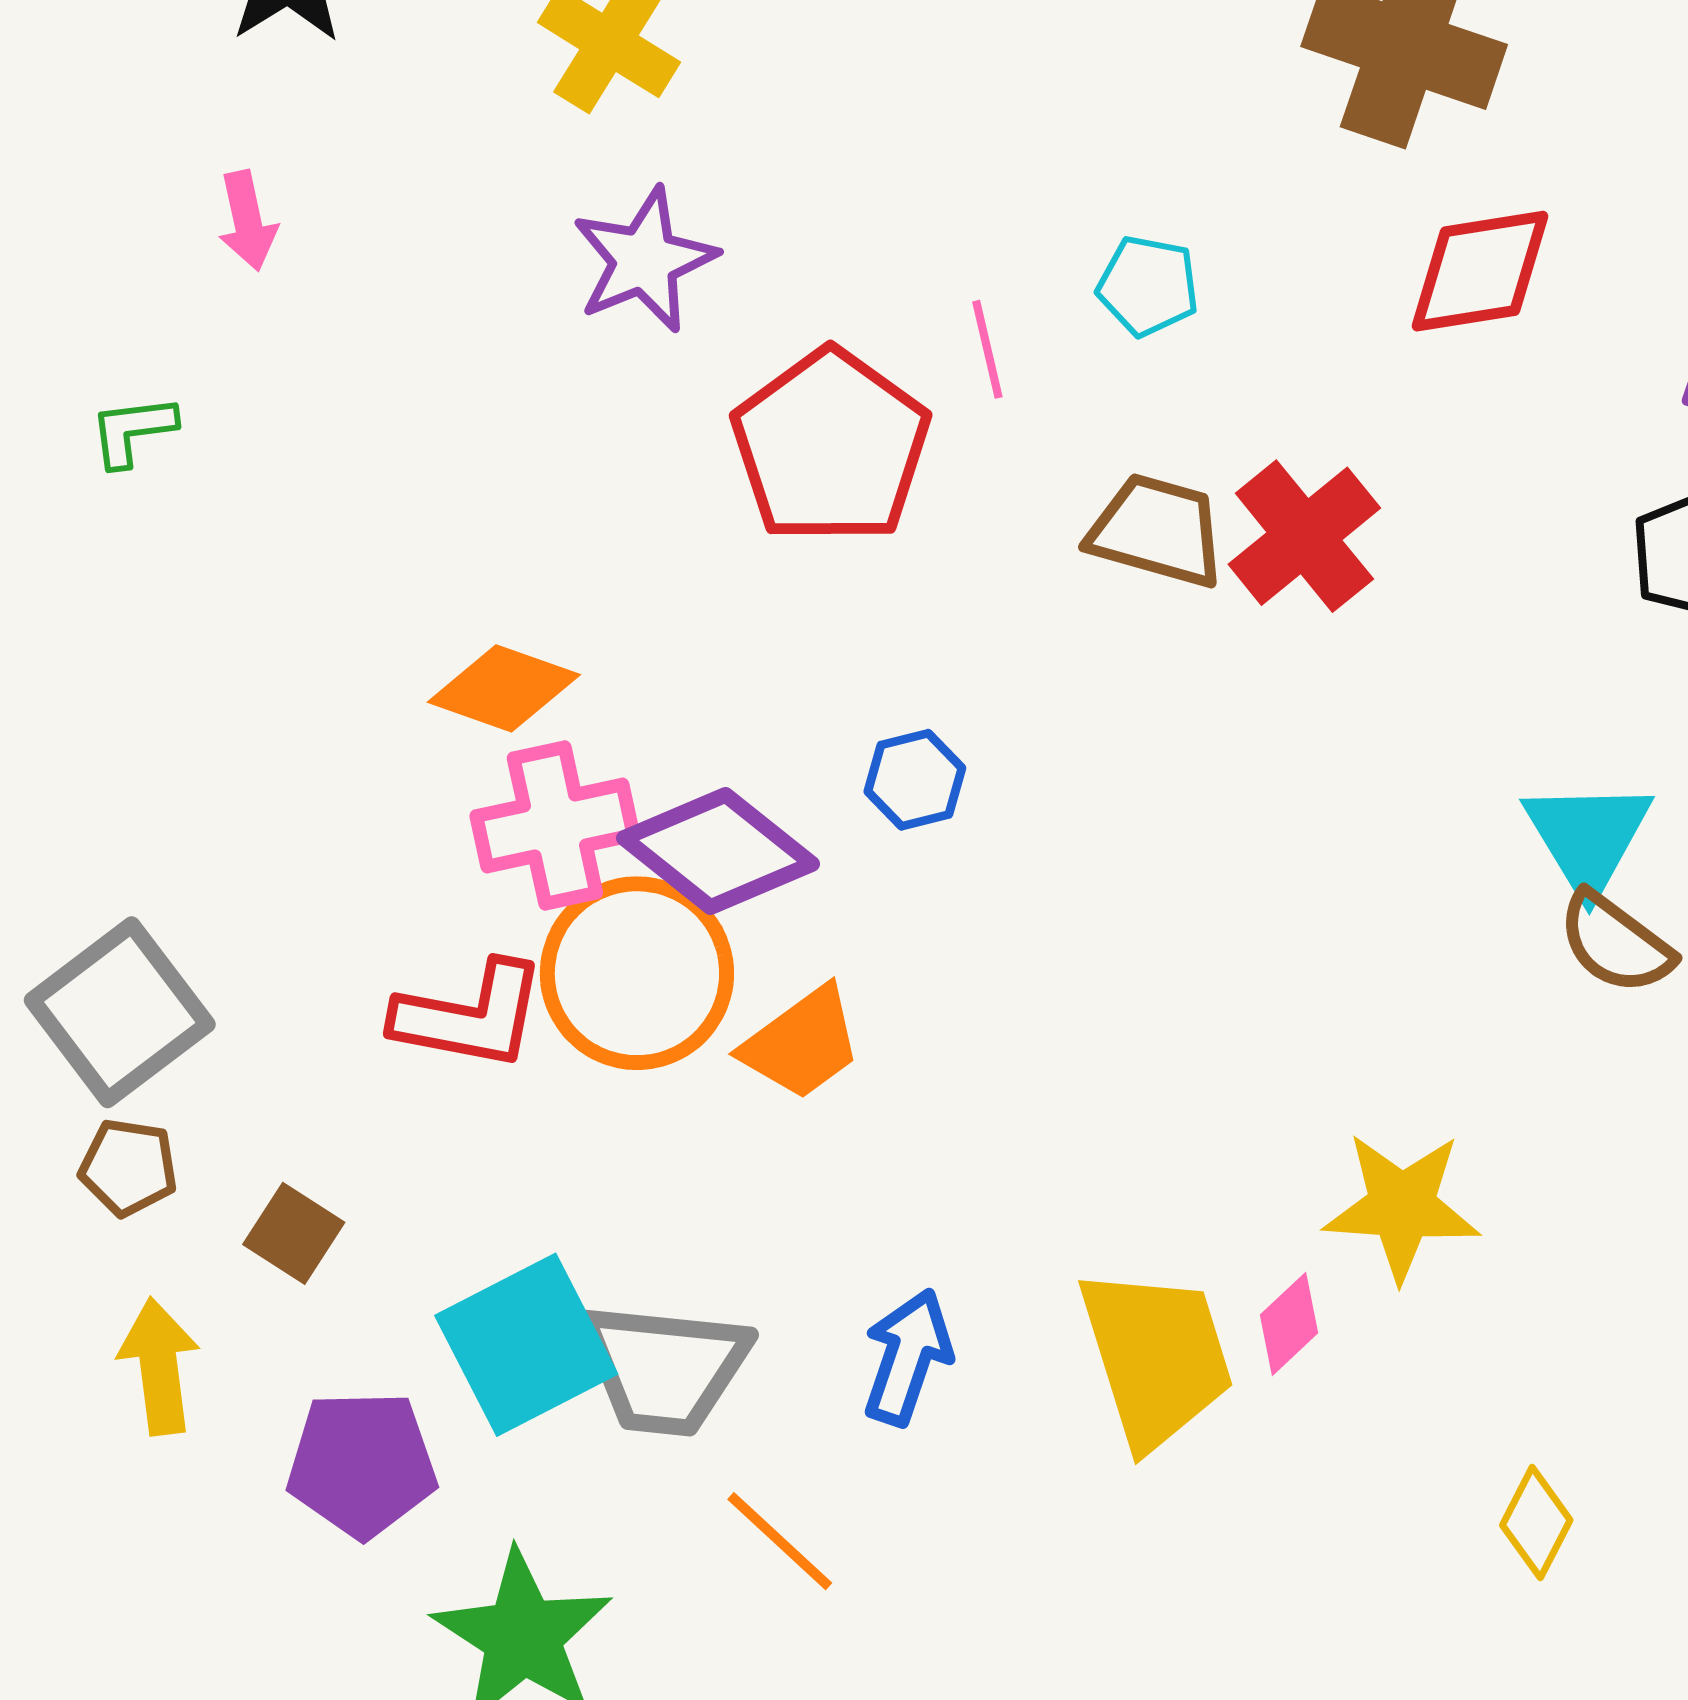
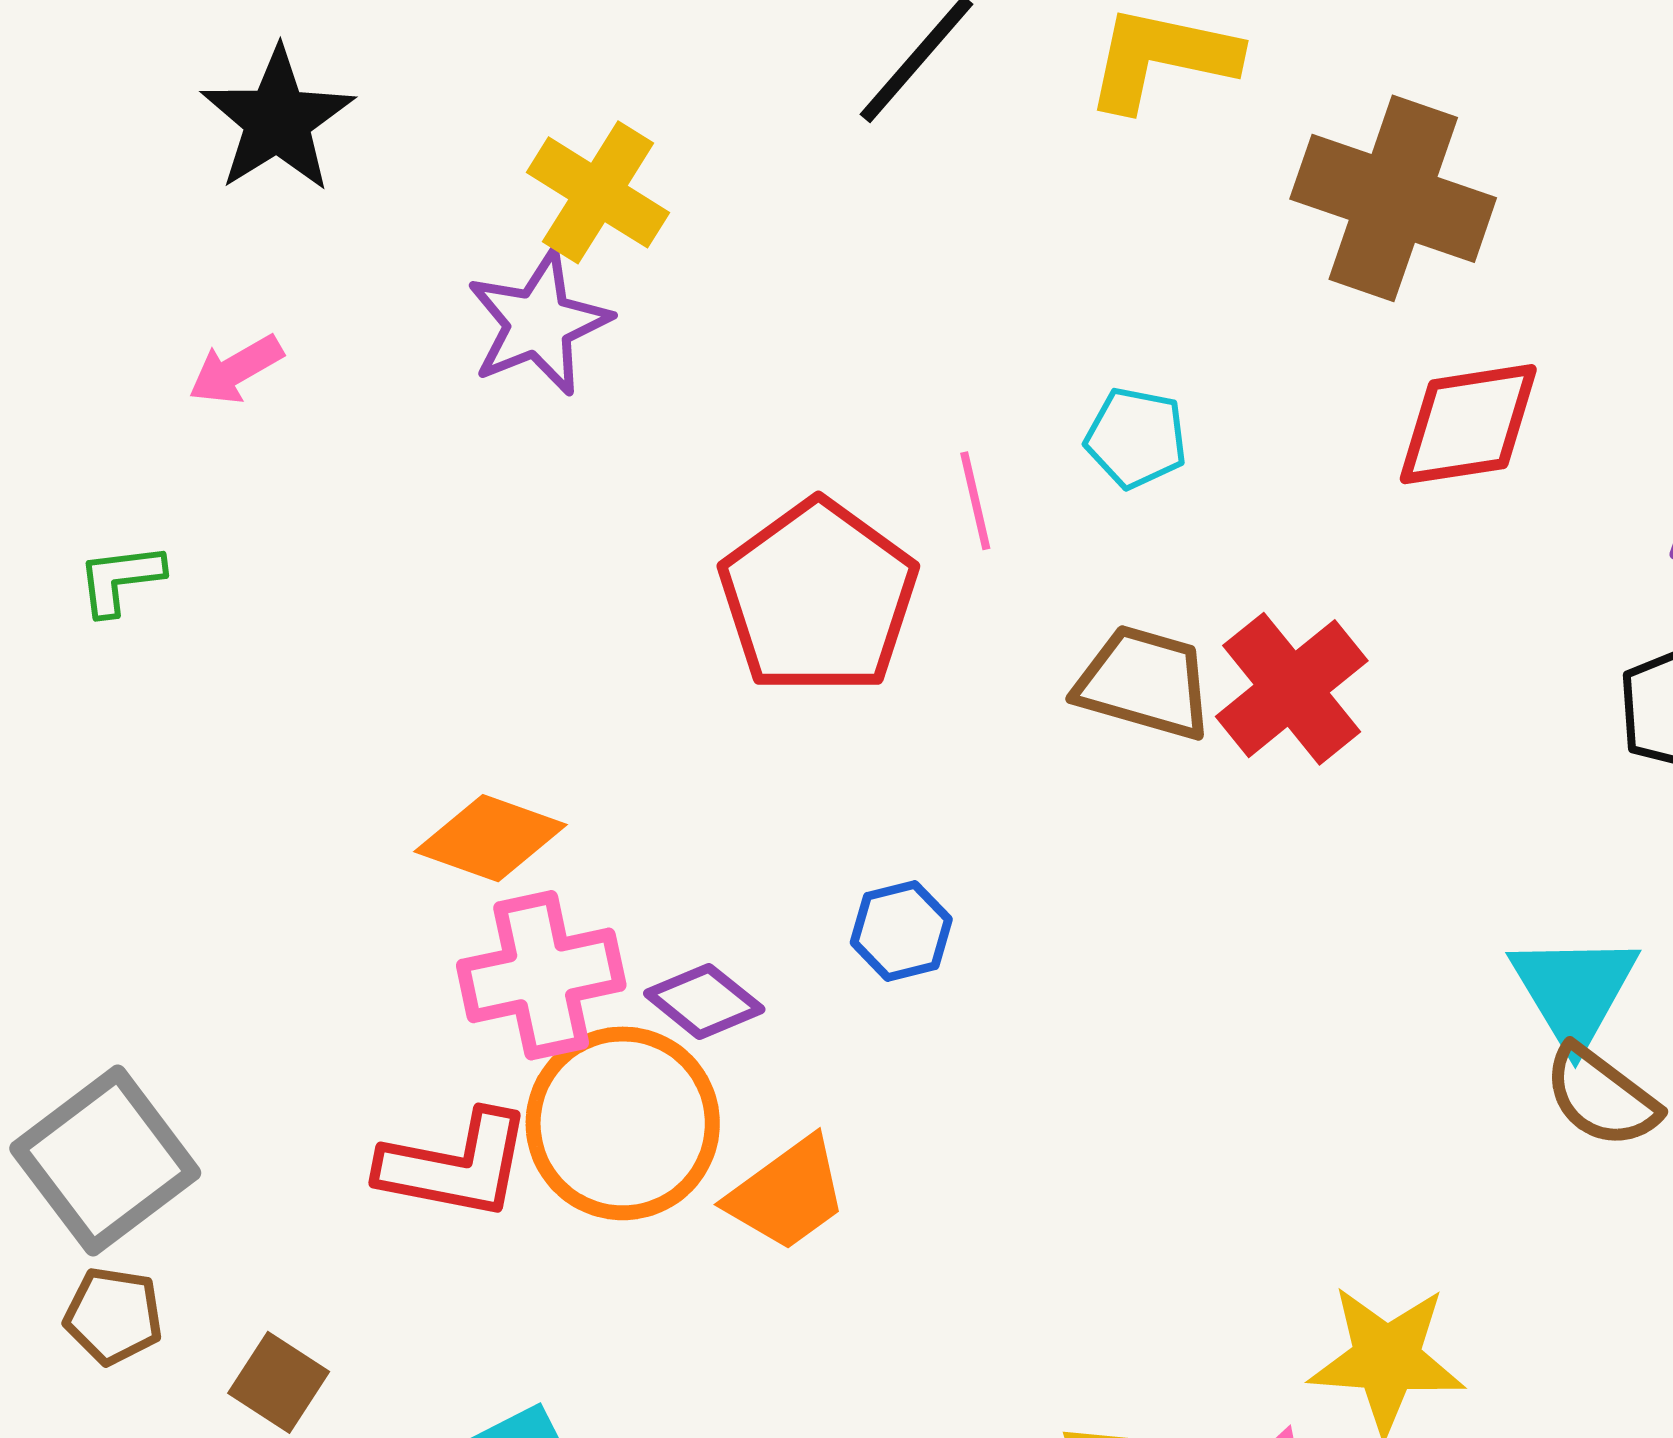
pink arrow: (247, 221) -> (236, 370), turned 72
purple star: (644, 260) -> (539, 323), moved
purple diamond: (718, 851) -> (704, 1001), size x0.6

